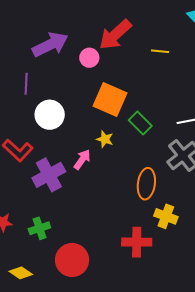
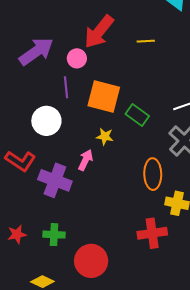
purple line: (26, 84) -> (66, 87), moved
purple cross: (49, 175) -> (55, 180), turned -32
green cross: (39, 228) -> (54, 235), turned 30

